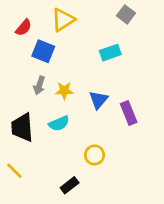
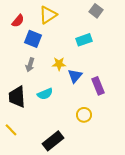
yellow star: (64, 91) -> (59, 64), moved
yellow circle: (94, 155) -> (84, 115), moved
black rectangle: (70, 185) -> (53, 141), size x1.5

